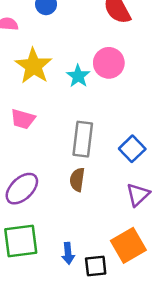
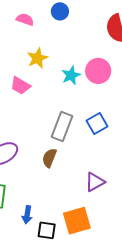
yellow star: (34, 66) -> (37, 58), size x0.7
pink trapezoid: (23, 119) -> (20, 86), moved
blue square: (132, 149) -> (97, 124), moved

